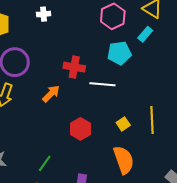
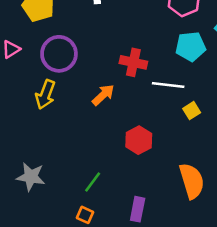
yellow square: (123, 124) -> (192, 111), moved

